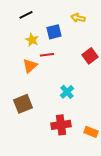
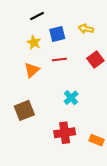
black line: (26, 15) -> (37, 16), moved
yellow arrow: (78, 18) -> (86, 29), moved
red line: (47, 55) -> (59, 59), moved

